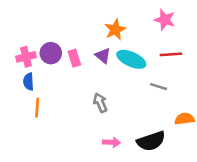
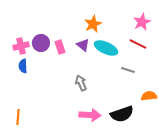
pink star: (165, 20) -> (142, 22), moved, turned 30
red line: (171, 54) -> (138, 44), turned 30
orange line: (37, 108) -> (18, 117), moved
pink arrow: (111, 142) -> (90, 115), size x1.5

